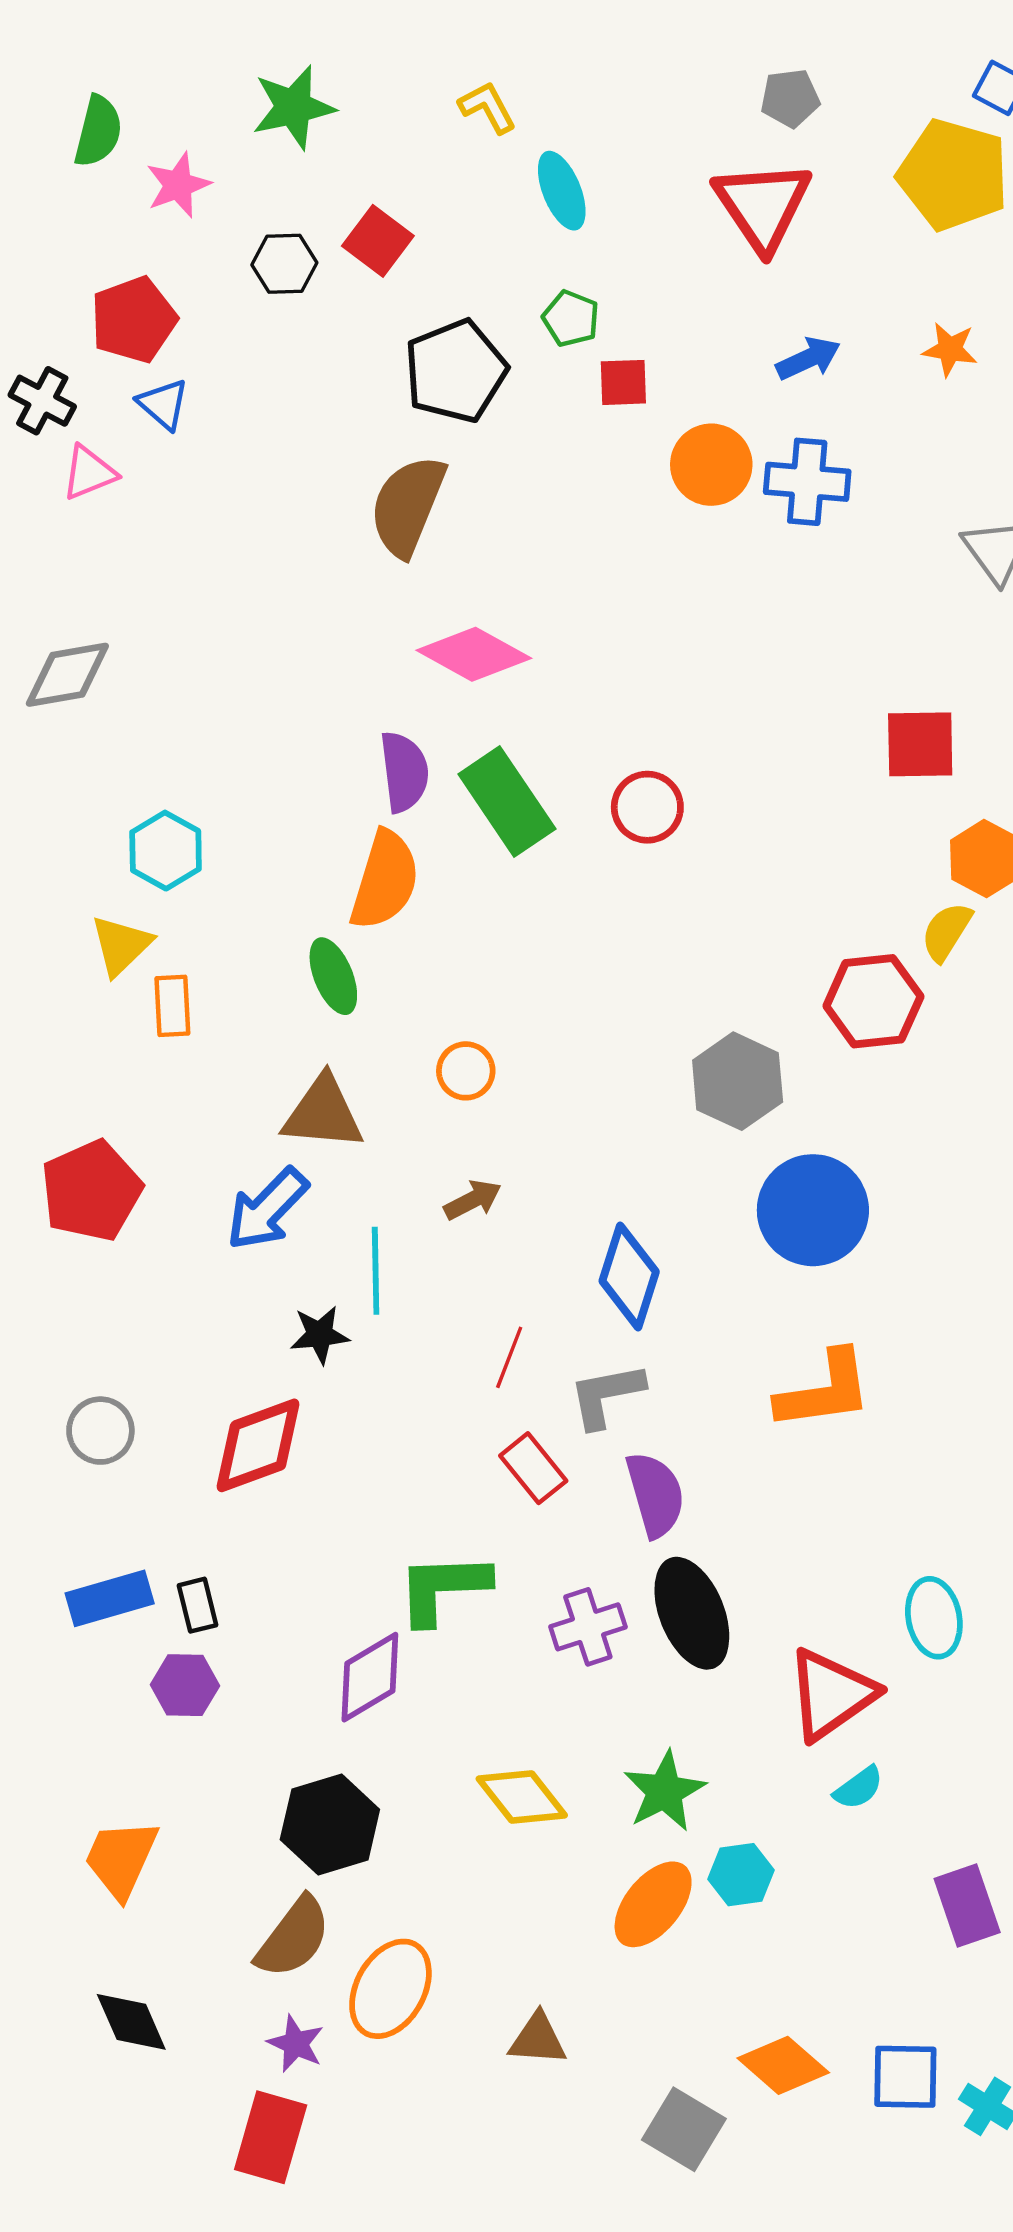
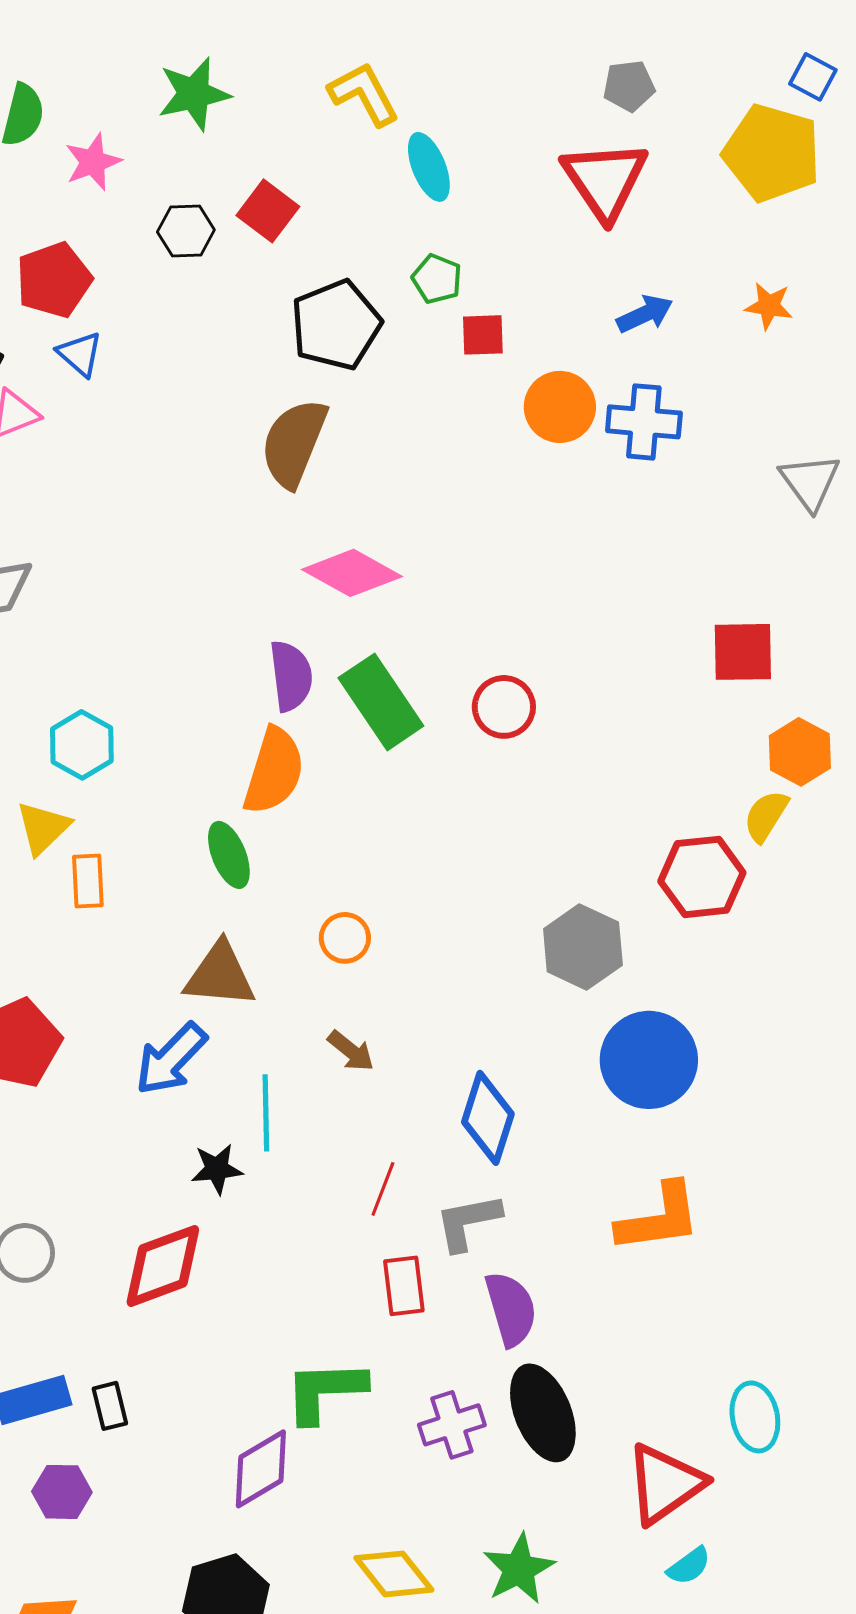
yellow L-shape: (488, 107) -> (364, 94), size x1.4
brown arrow: (473, 1200) -> (351, 1051), turned 66
red rectangle: (533, 1468) -> (404, 1286), turned 32
purple hexagon: (185, 1685) -> (62, 1492), moved

